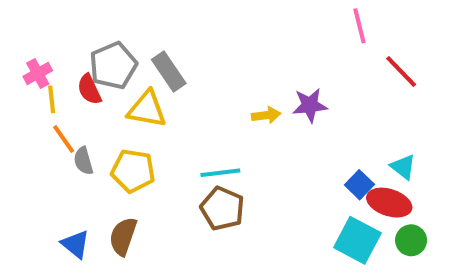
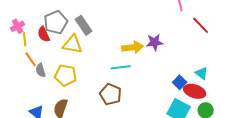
yellow arrow: (266, 115) -> (133, 47), size x1.5
cyan line: (220, 173) -> (121, 67), moved

